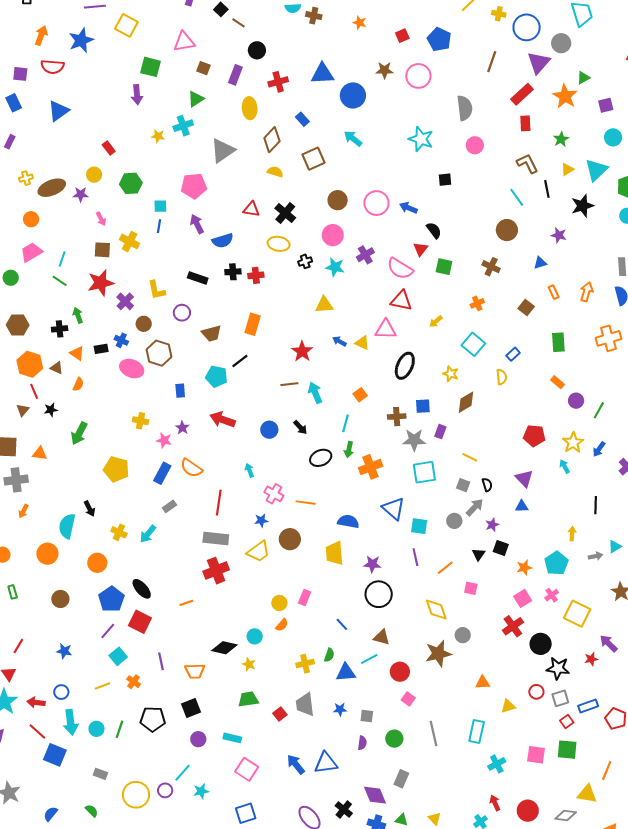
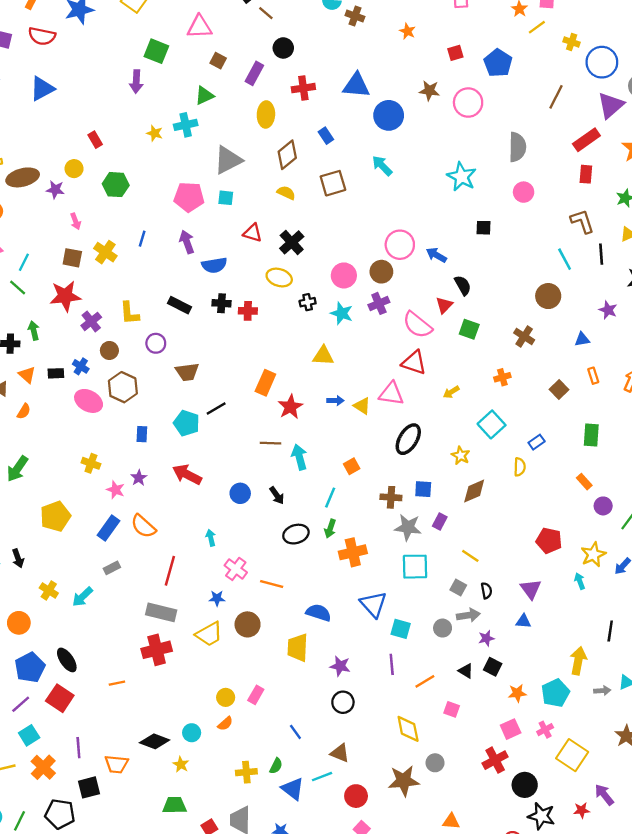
brown circle: (338, 200) -> (381, 272), moved
cyan square: (160, 206) -> (226, 198), moved
orange rectangle: (253, 324) -> (265, 383), moved
blue arrow: (339, 341) -> (335, 401), turned 144
yellow pentagon: (116, 469) -> (55, 516), turned 30
gray arrow: (475, 507) -> (468, 615), turned 30
yellow arrow: (572, 534) -> (578, 661), size x1.6
black triangle: (479, 554) -> (466, 671), turned -40
black circle: (379, 594) -> (343, 702), size x0.7
blue triangle: (346, 672) -> (293, 789), turned 35
orange cross: (134, 682) -> (43, 767), size x1.5
black square: (191, 708) -> (89, 787), moved

